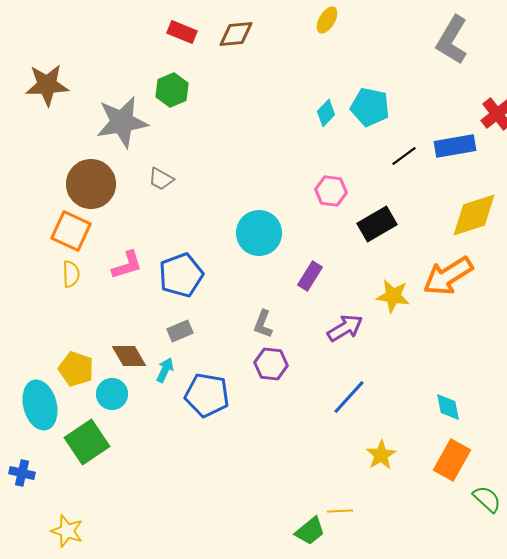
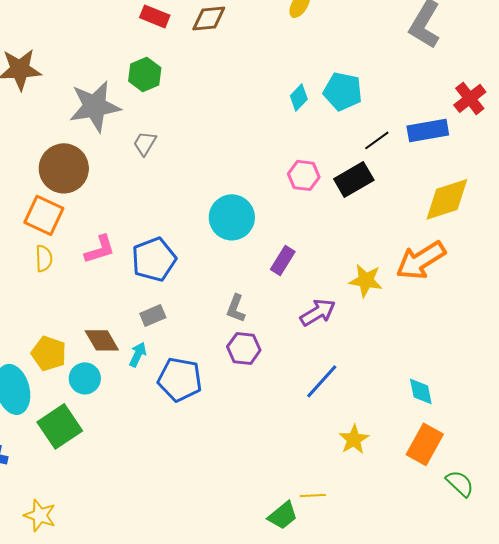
gray trapezoid: (161, 179) -> (145, 143), moved, turned 92
black rectangle: (377, 224) -> (354, 179), moved

